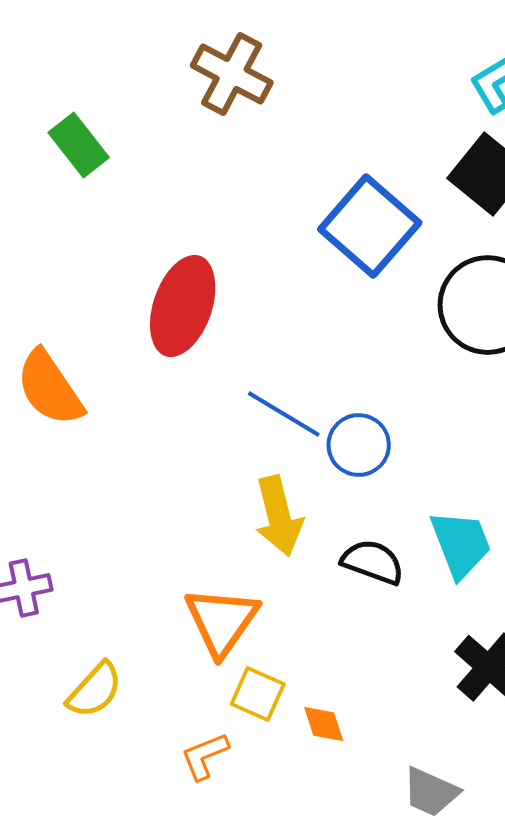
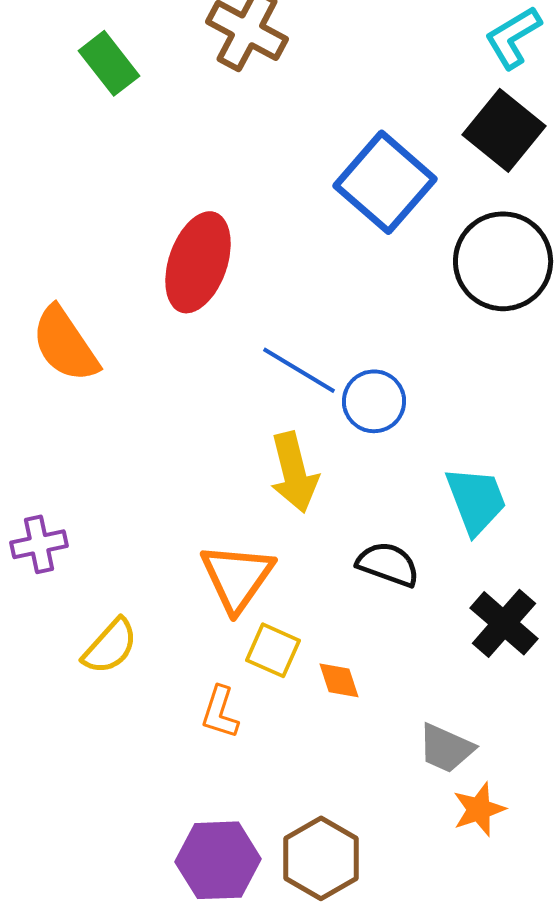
green rectangle: (79, 145) -> (109, 63), moved
black semicircle: (373, 562) -> (388, 564), moved
orange L-shape: (205, 756) -> (220, 712), turned -50

